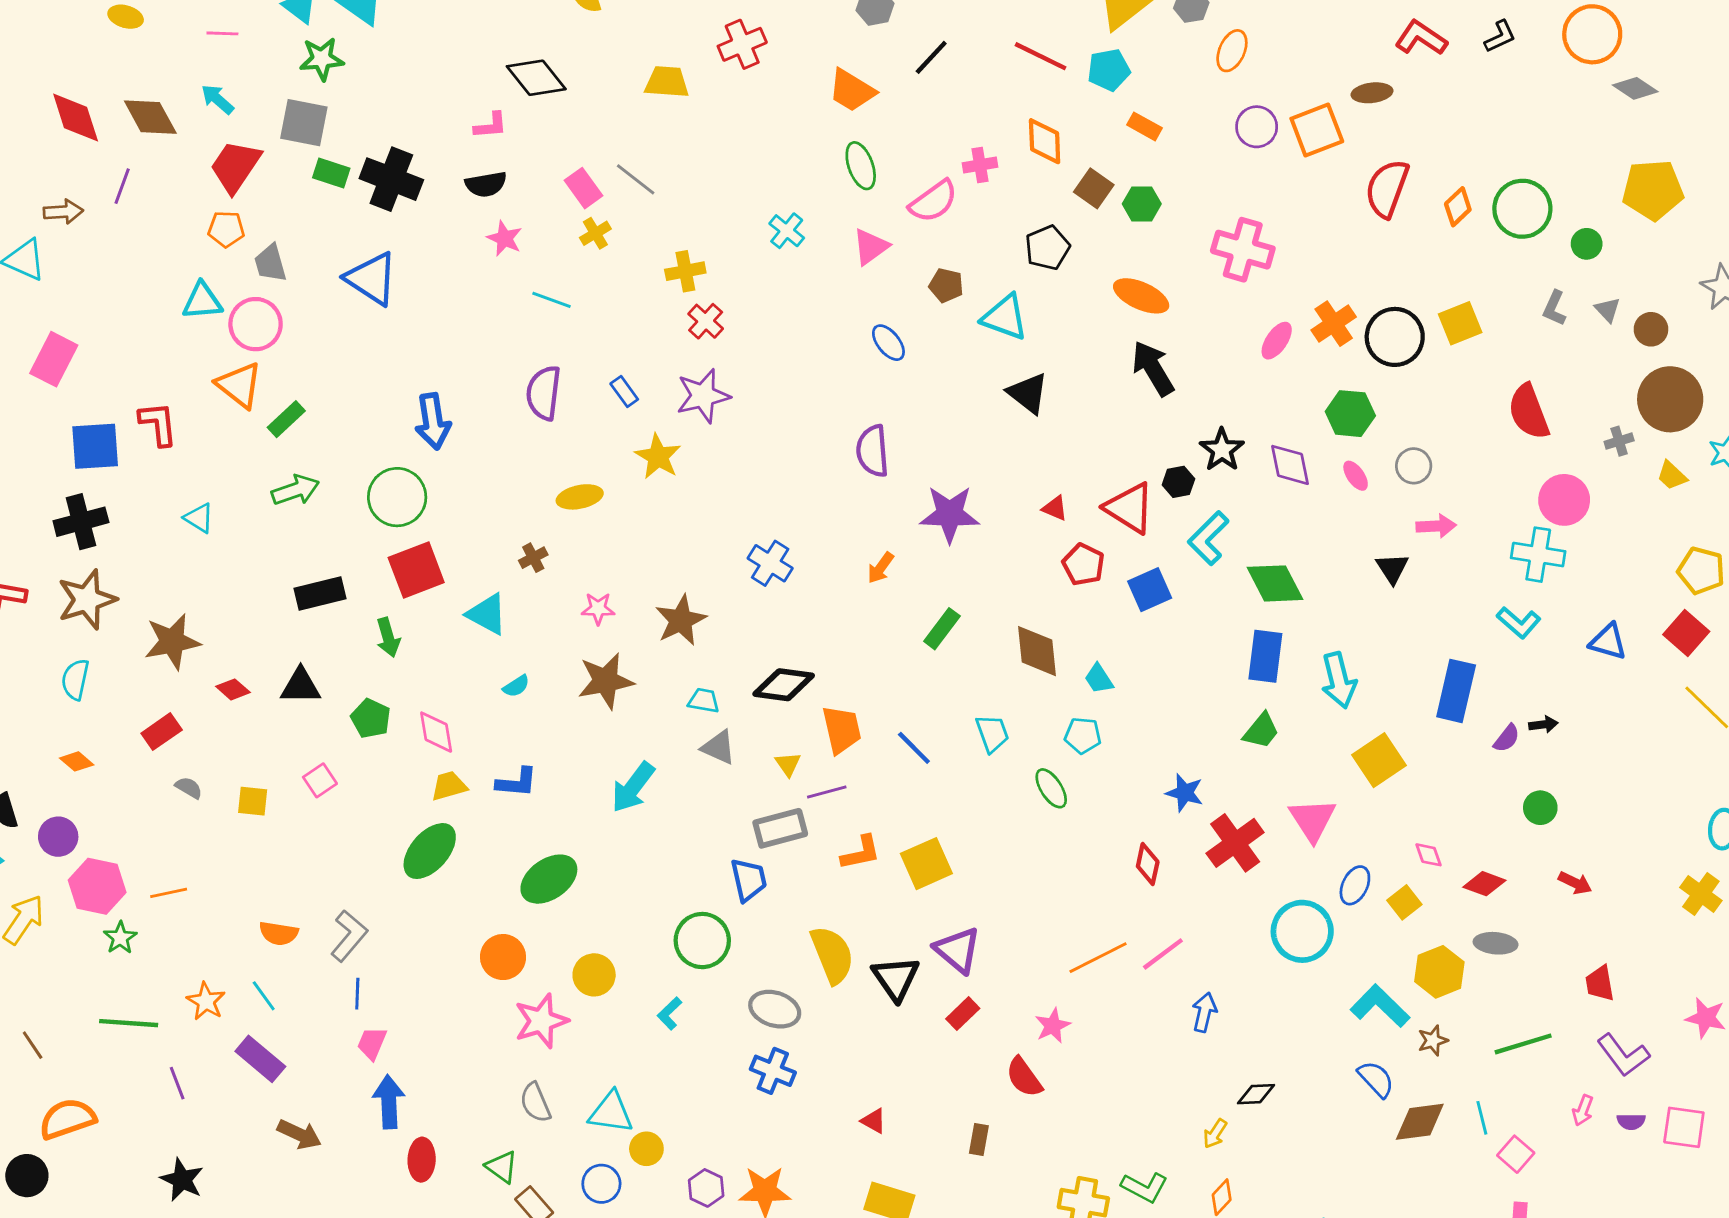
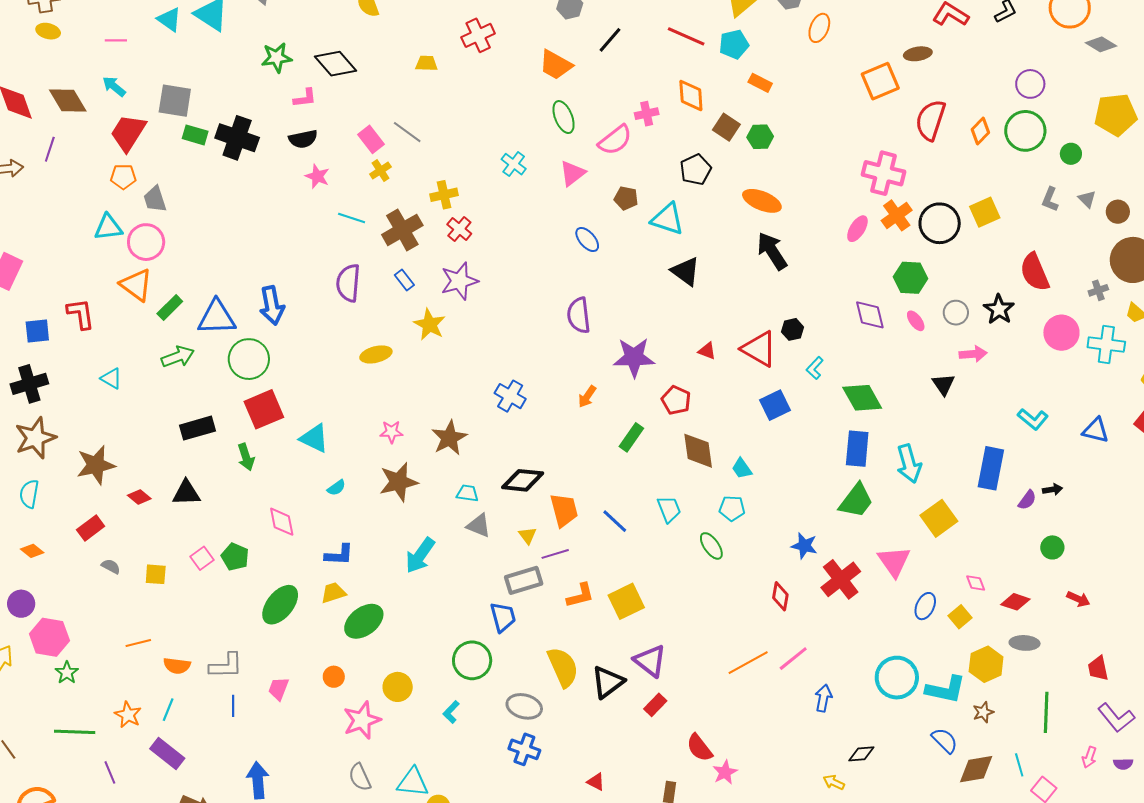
green star: (322, 59) -> (277, 58), moved
yellow trapezoid: (667, 82) -> (427, 63), size x0.7
purple circle: (1257, 127) -> (1030, 84), moved
pink cross: (1243, 250) -> (884, 173), moved
blue triangle: (372, 279) -> (217, 317), moved, turned -33
blue square: (95, 446) -> (37, 331), size x0.7
black star: (1222, 450) -> (999, 309), moved
cyan L-shape: (1208, 538) -> (815, 368), size x0.6
cyan cross: (1538, 555) -> (1106, 344), moved
brown cross: (533, 558) -> (402, 230), moved, size x2.0
red pentagon: (1083, 564) -> (676, 400), moved
green pentagon: (371, 718) -> (235, 557), moved
green trapezoid: (1261, 731) -> (856, 501), size x1.4
yellow trapezoid: (449, 786) -> (333, 593), moved
orange line: (169, 893) -> (138, 643), moved
cyan circle: (1302, 931) -> (897, 678), moved
gray L-shape: (349, 936) -> (226, 666), turned 51
orange circle: (503, 957) -> (334, 677), size x0.7
black triangle: (896, 978) -> (608, 682), turned 30
cyan line: (264, 996) -> (168, 710), turned 60
cyan L-shape: (1380, 1006) -> (946, 689), turned 150
pink star: (1053, 1026) -> (725, 772), moved
pink trapezoid: (372, 1043) -> (279, 689), moved
green line: (1523, 1044) -> (1046, 712), turned -69
yellow arrow: (1215, 1134) -> (834, 782), turned 85

